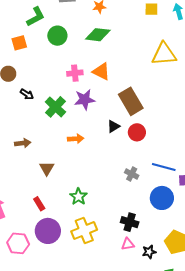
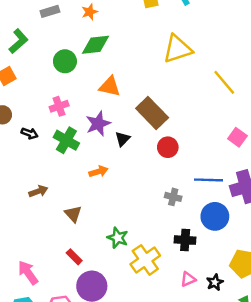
green circle: (57, 36) -> (65, 61), moved
pink cross: (75, 73) -> (59, 106), moved
black triangle: (113, 126) -> (123, 139), moved
black cross: (130, 222) -> (185, 240), moved
yellow cross: (84, 231) -> (145, 260), moved

